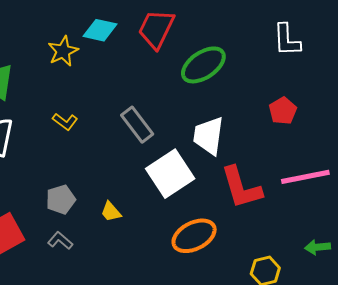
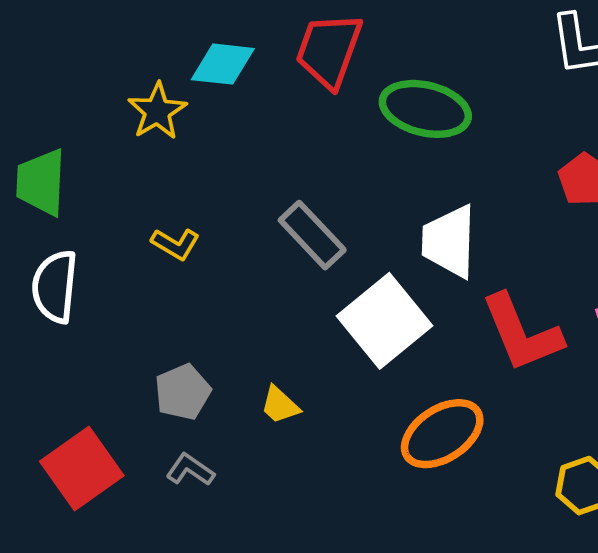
green ellipse: (203, 65) -> (425, 109), turned 54

